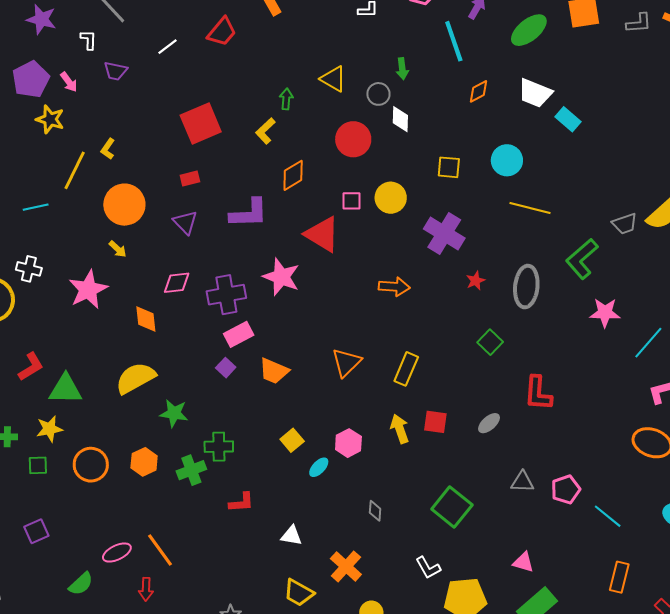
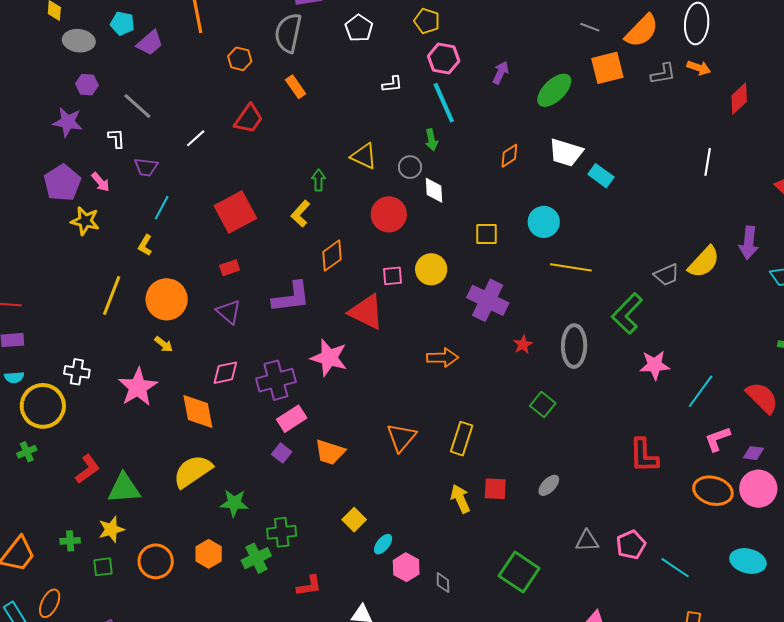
cyan line: (454, 41) -> (444, 103), moved
yellow line: (75, 170) -> (112, 296), moved
cyan line: (36, 207) -> (162, 208), moved, turned -45
orange diamond: (146, 319) -> (198, 411), size x1.4
red L-shape: (538, 393) -> (644, 456), moved
pink hexagon: (348, 443) -> (406, 567), moved

